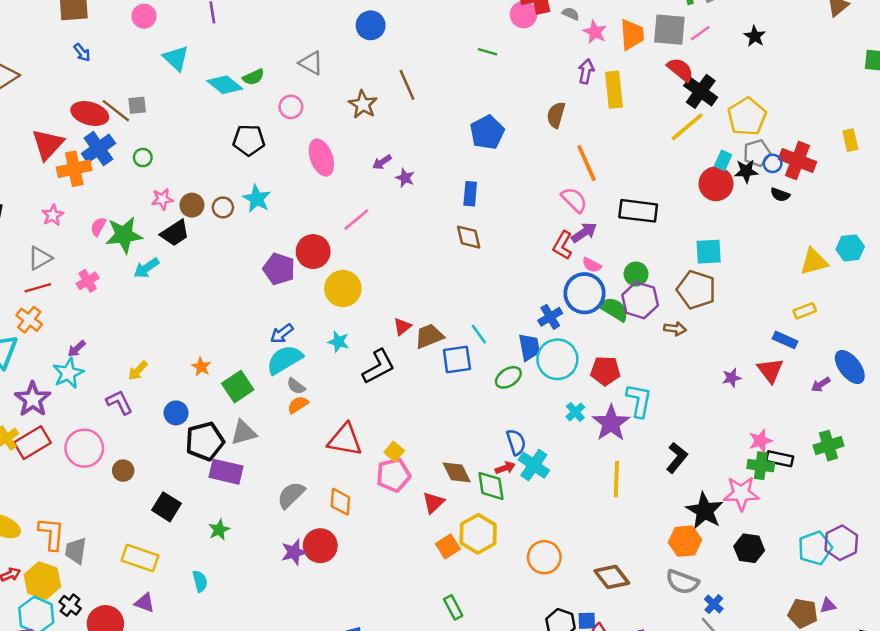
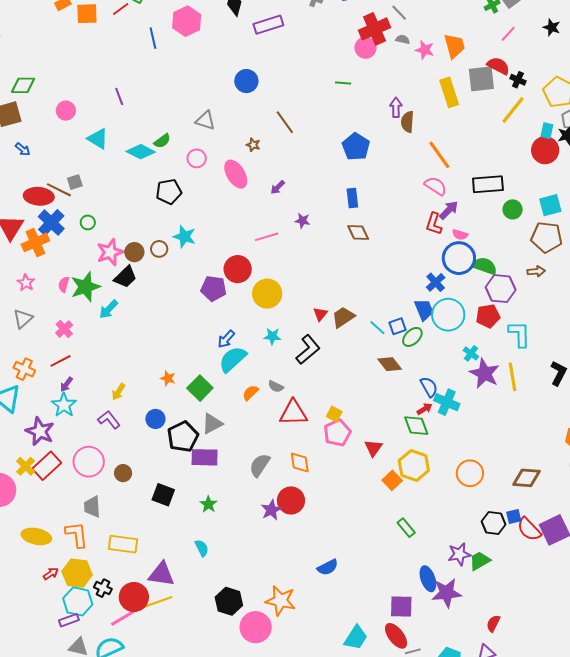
gray square: (669, 30) -> (481, 79), moved
purple arrow: (586, 71) -> (396, 107), moved
black cross: (701, 91) -> (518, 80), size x0.6
brown star: (363, 104) -> (253, 145), size x0.6
pink ellipse: (321, 158) -> (236, 174), moved
purple star: (405, 178) -> (302, 221), moved
pink star: (162, 199) -> (110, 252), size x1.5
pink line: (356, 220) -> (267, 237), turned 35
green circle: (636, 274) -> (513, 209), moved
red line: (38, 288) -> (60, 361), moved
purple hexagon: (640, 300) -> (501, 289), moved
cyan line: (479, 334) -> (377, 328), moved
blue square: (457, 359) -> (397, 326), moved, size x0.7
gray semicircle: (296, 386) -> (276, 386), moved
purple star: (611, 423) -> (484, 373), moved
brown diamond: (457, 472) -> (390, 364), moved
yellow line: (616, 479) -> (512, 377), moved
gray trapezoid: (76, 551) -> (92, 507), moved
yellow rectangle: (140, 558) -> (123, 544), moved
brown diamond: (612, 577) -> (527, 478), turned -36
purple triangle: (145, 603) -> (161, 574), size x1.6

